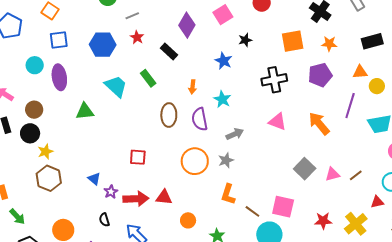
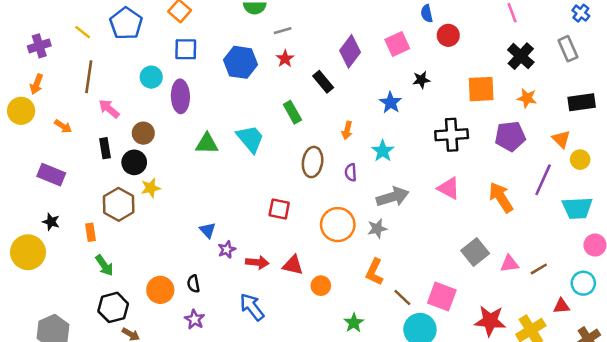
orange triangle: (360, 72) -> (561, 139), turned 42
cyan trapezoid: (116, 86) -> (250, 139), moved
purple semicircle: (200, 119) -> (351, 172), size x0.6
gray arrow: (235, 134) -> (393, 197), size x1.4
red square: (138, 157) -> (279, 209), moved
brown hexagon: (49, 178) -> (119, 204), moved
red arrow: (136, 199) -> (257, 262), size x0.7
black semicircle: (104, 220) -> (193, 284), moved
orange circle: (188, 220) -> (321, 286), moved
red star: (323, 221) -> (490, 321), size x1.4

